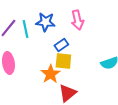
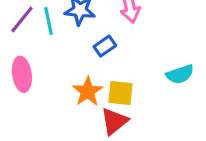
yellow square: (63, 61) -> (121, 93), moved

